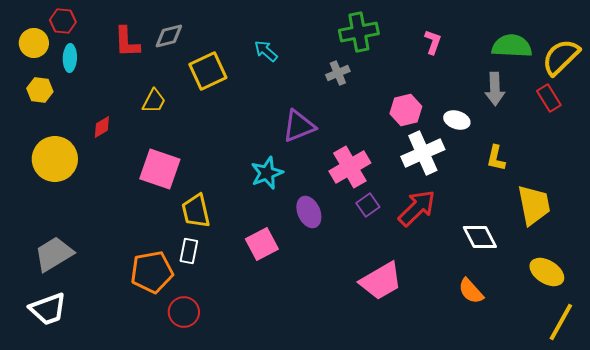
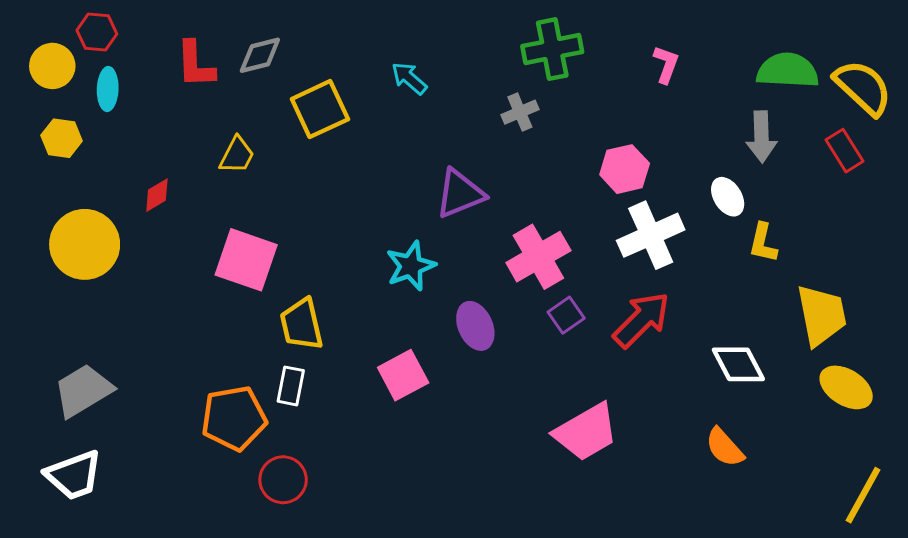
yellow semicircle: (561, 57) -> (863, 87), turned 87
white ellipse: (457, 120) -> (728, 197), moved, turned 40
yellow ellipse: (547, 272) -> (846, 387), moved

